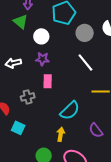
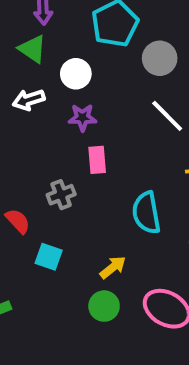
white arrow: (13, 63) -> (29, 100), moved
cyan semicircle: (70, 111) -> (146, 213), turned 130
yellow arrow: (61, 134) -> (113, 267), moved, turned 48

